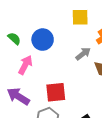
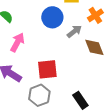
blue circle: (43, 40) -> (52, 17), moved

